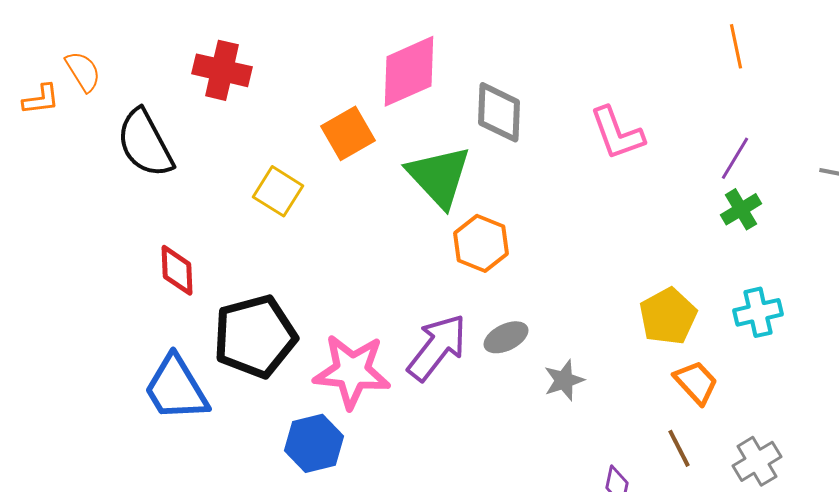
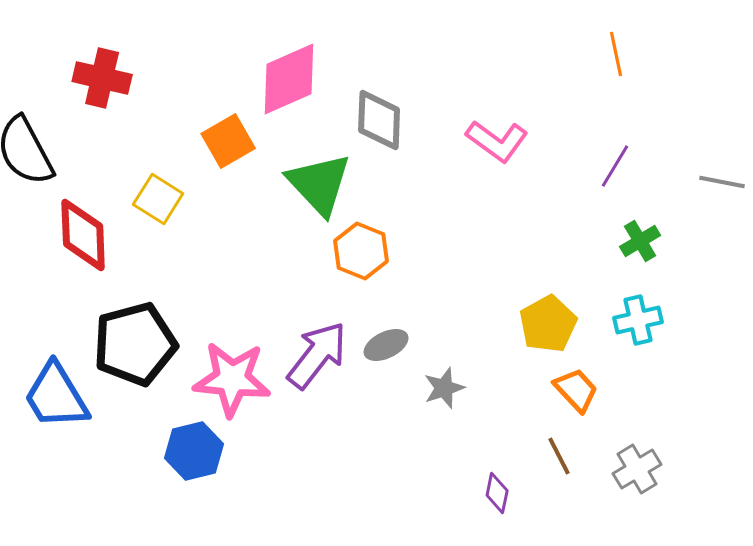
pink L-shape: (617, 133) -> (497, 141), turned -34
green cross: (741, 209) -> (640, 241), moved
red diamond: (177, 270) -> (83, 235), moved, size x1.4

